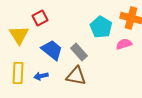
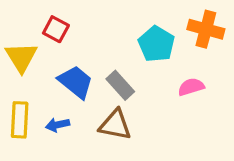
red square: (40, 18) -> (56, 29), turned -35
pink semicircle: (124, 44) -> (191, 87), moved

